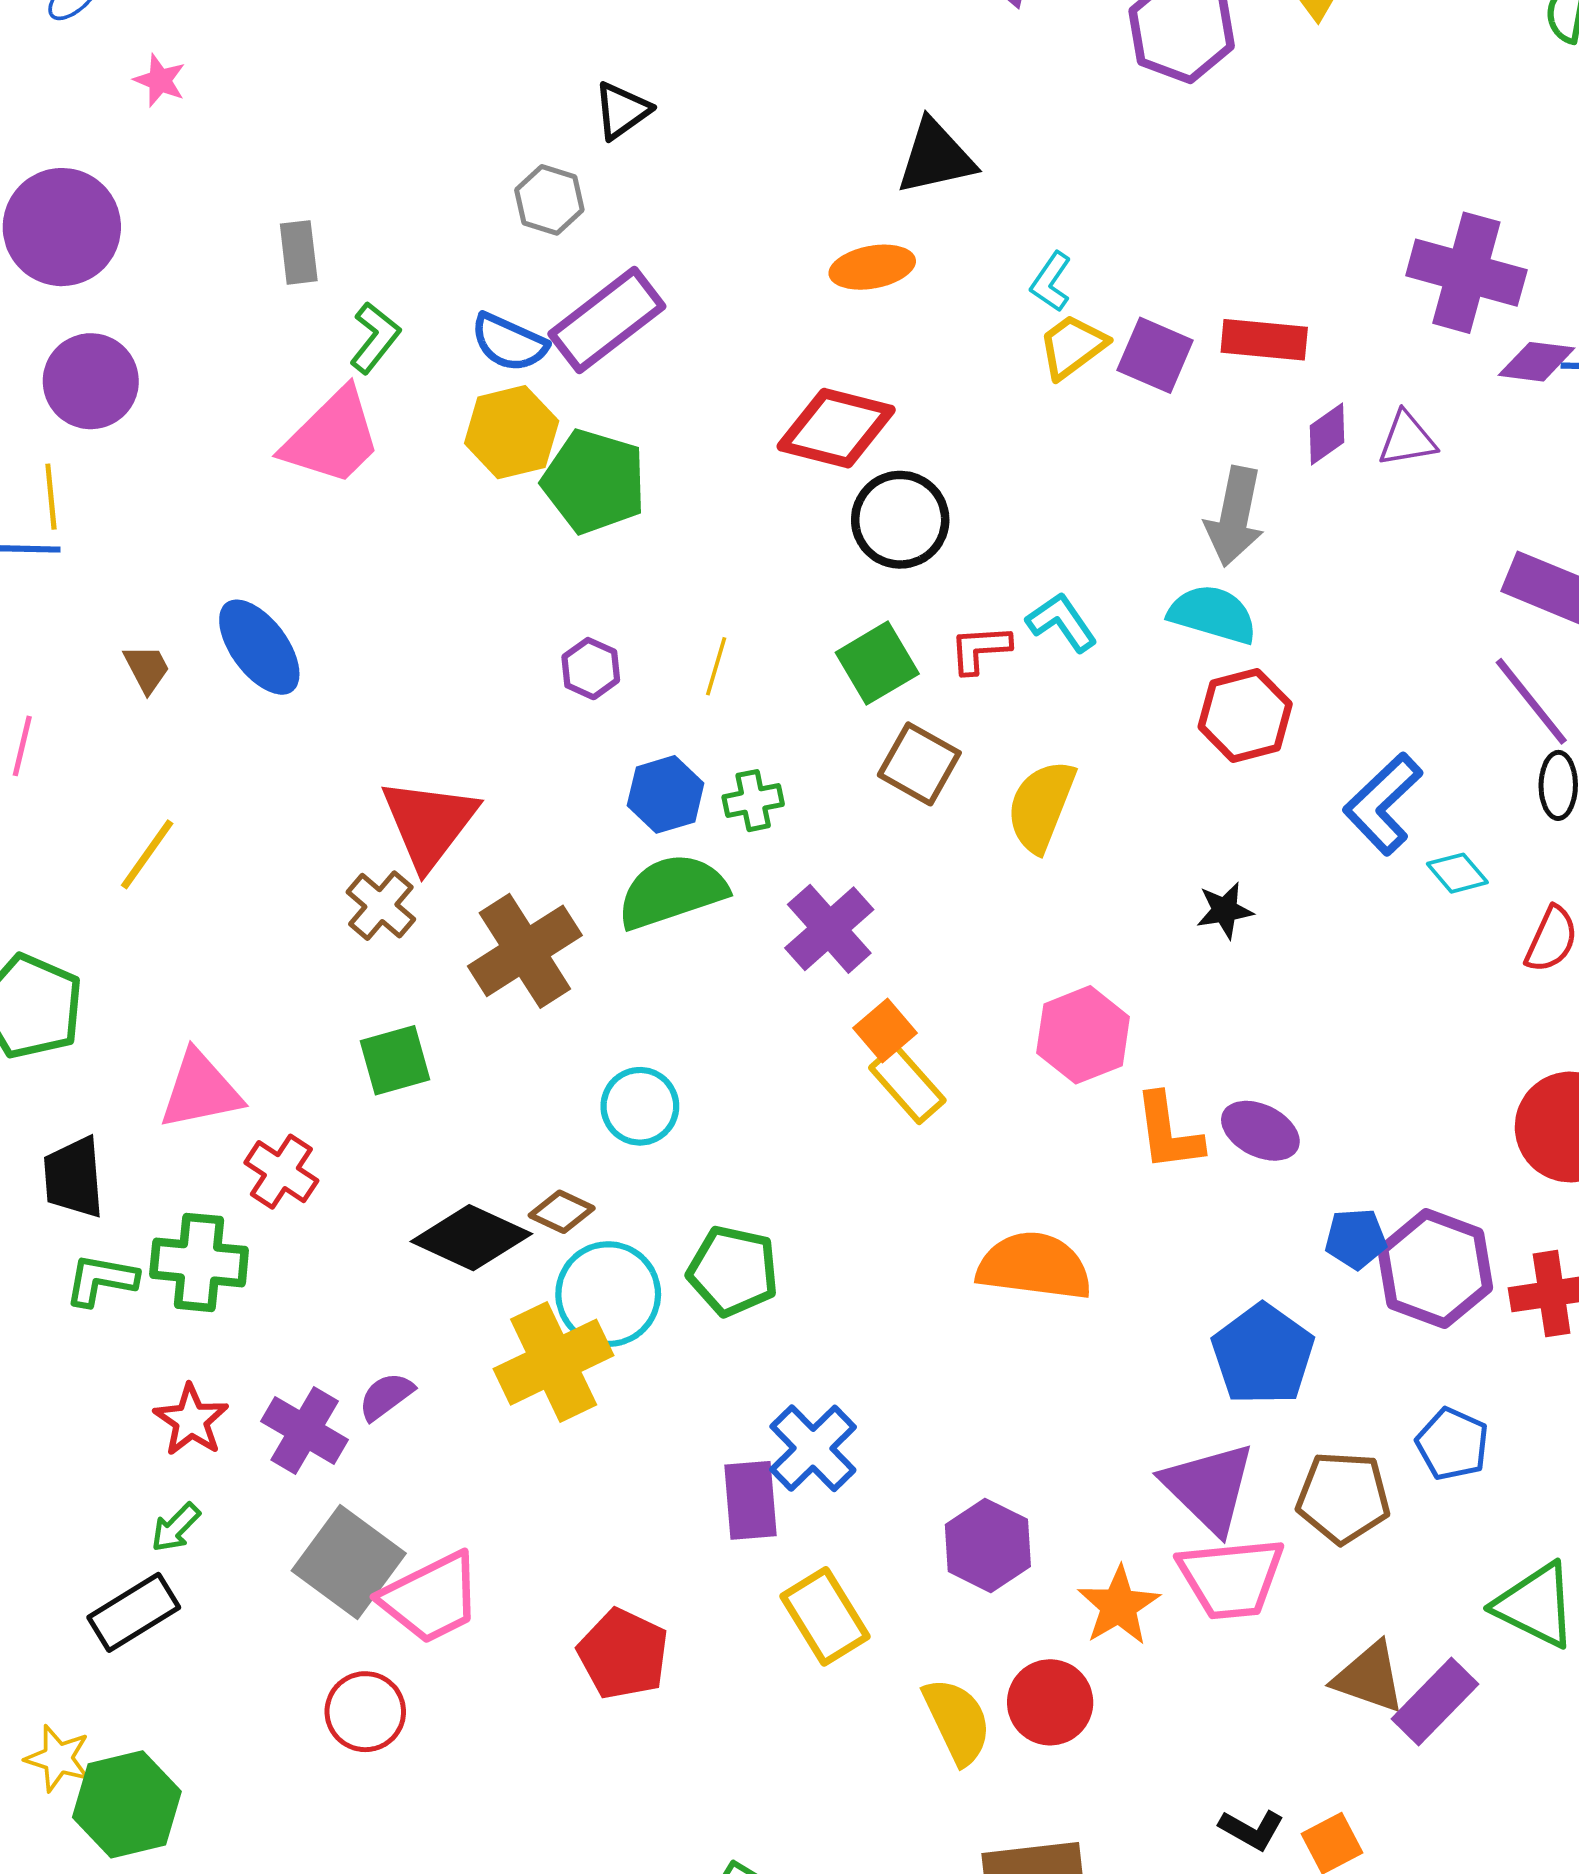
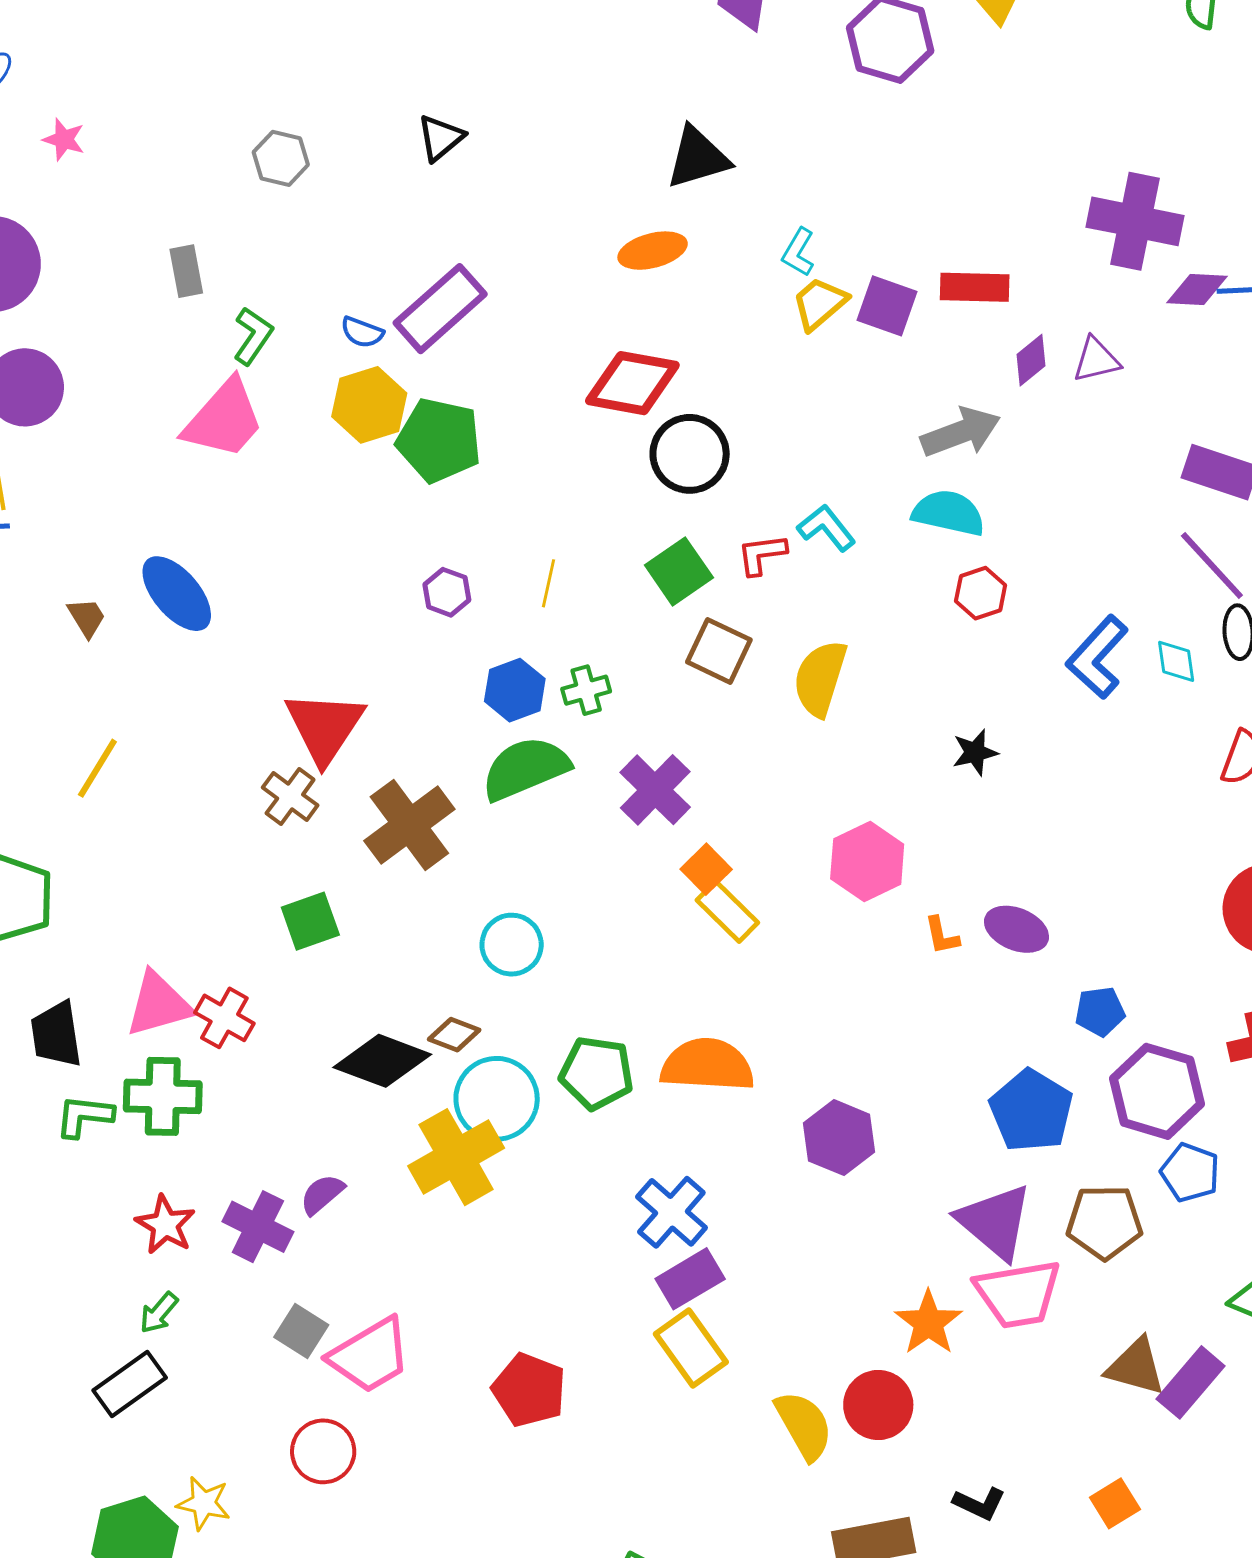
gray hexagon: (549, 200) -> (281, 158), moved
blue semicircle: (509, 342) -> (362, 332), size x0.7
gray arrow: (1235, 517) -> (961, 432), turned -118
red hexagon: (1245, 715) -> (981, 593), size x0.7
cyan diamond: (1457, 873) -> (1176, 661), moved, turned 36
pink triangle: (200, 1090) -> (159, 1004), moved
orange L-shape: (1168, 1132) -> (942, 936), size x0.6
orange semicircle: (1034, 1266) -> (707, 1065), moved
purple hexagon: (1435, 1269) -> (1157, 1091), moved
purple rectangle: (750, 1500) -> (690, 1279), moved, turned 68
purple hexagon: (988, 1545) -> (839, 1138), moved
gray square: (349, 1562) -> (301, 1331), size x0.6
yellow star: (58, 1758) -> (204, 1503), moved
black L-shape: (1252, 1830) -> (979, 1504), moved

